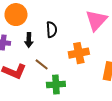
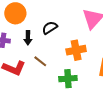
black semicircle: (52, 30) -> (50, 28), turned -119
green cross: (56, 84) -> (68, 79), moved

